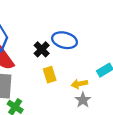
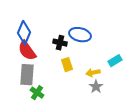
black cross: (42, 49) -> (60, 43), turned -32

